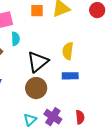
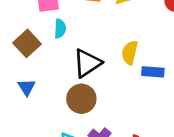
blue rectangle: (70, 76) -> (153, 72), moved

